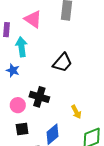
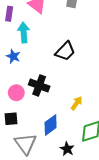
yellow arrow: (76, 112) -> (77, 103), turned -120
black square: (22, 129) -> (11, 119), moved

